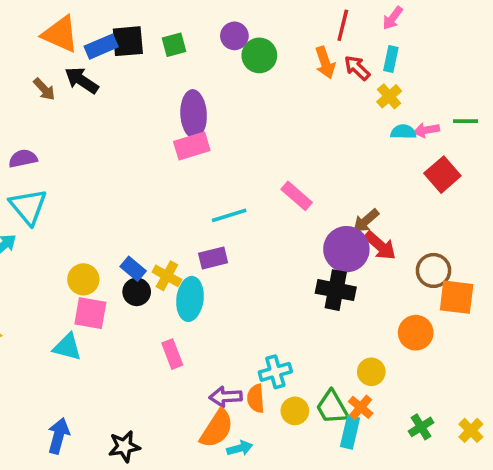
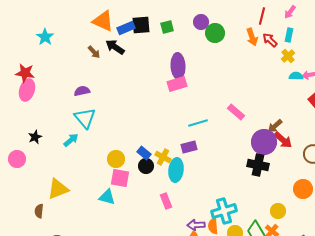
cyan cross: (275, 372) -> (224, 211), size x1.4

